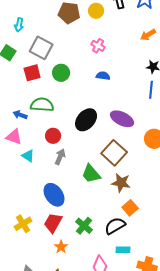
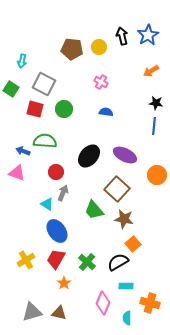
red square: (32, 73) -> (35, 109), turned 30
cyan triangle: (28, 156) -> (47, 204), moved

